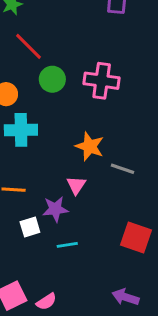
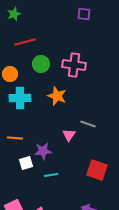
red line: (28, 46) -> (25, 42), turned -60
orange star: (90, 146) -> (57, 96), moved
pink triangle: (76, 185) -> (69, 135), moved

